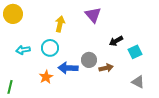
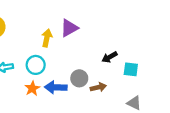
purple triangle: (93, 15) -> (69, 28), moved, turned 42
cyan square: (135, 52) -> (131, 69), turned 32
orange star: (46, 77) -> (32, 88), moved

